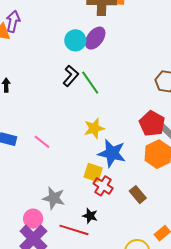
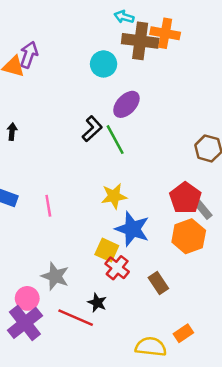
purple ellipse: (95, 38) -> (126, 104), moved
cyan circle: (75, 40) -> (104, 64), moved
pink line: (42, 142) -> (48, 206), turned 36

